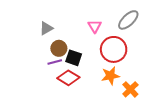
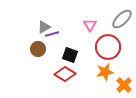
brown circle: (59, 48) -> (38, 49), moved
purple line: (55, 62) -> (52, 34), moved

